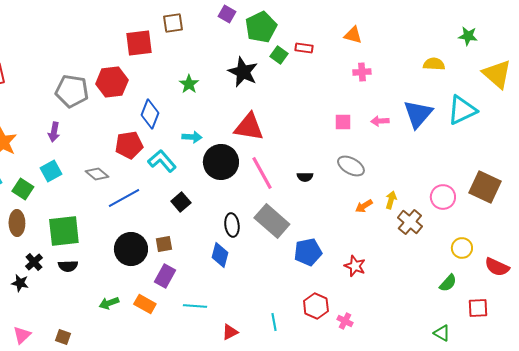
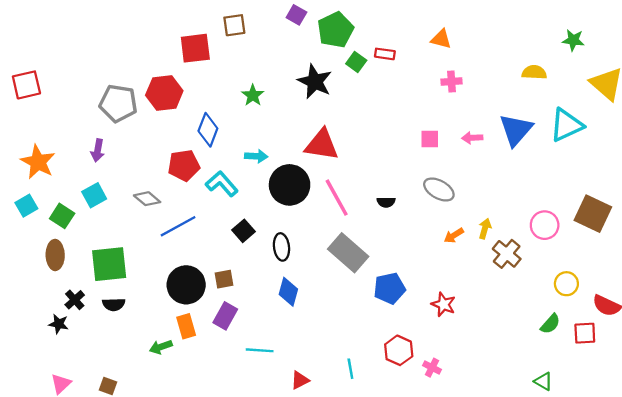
black ellipse: (232, 225) -> (281, 247), moved
orange rectangle: (145, 304) -> (186, 326), moved, turned 45
red square: (478, 308) -> (585, 333), moved

